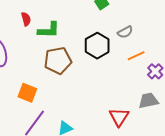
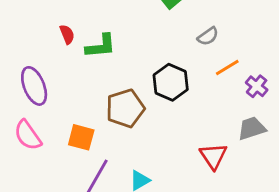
black hexagon: (97, 46) -> (171, 82), moved
brown pentagon: (58, 61) -> (125, 108), moved

